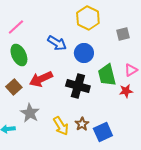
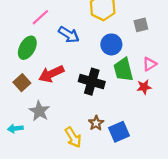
pink line: (16, 27) -> (40, 17), moved
blue circle: (84, 53) -> (111, 44), moved
green ellipse: (19, 55) -> (27, 48), turned 55
yellow arrow: (61, 126) -> (73, 137), moved

